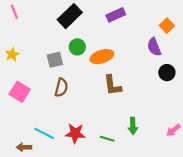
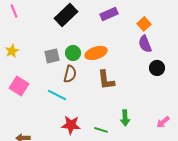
orange square: (167, 26) -> (144, 24), moved
green circle: (77, 47) -> (73, 53), moved
brown semicircle: (61, 88) -> (70, 74), moved
cyan line: (44, 133) -> (57, 95), moved

